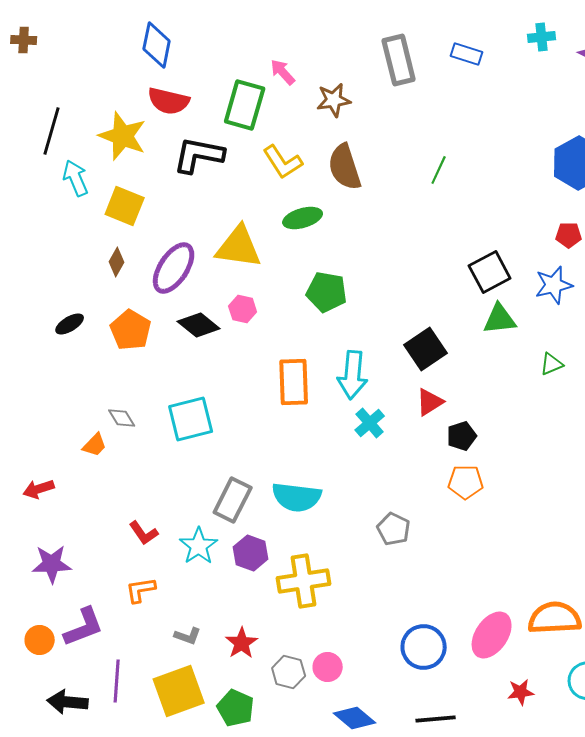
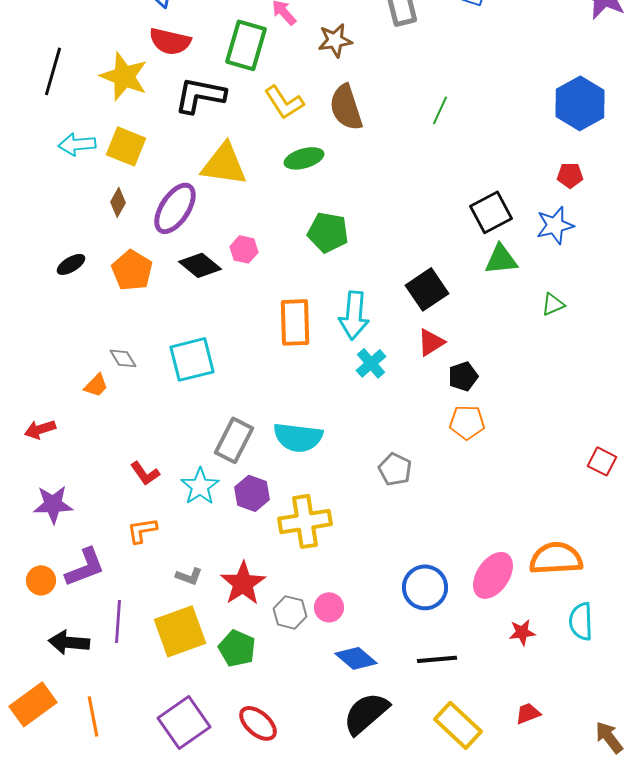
cyan arrow: (76, 178) -> (77, 144), moved, turned -72
yellow triangle: (239, 247) -> (224, 164), moved
red star: (242, 643) -> (243, 583), size x1.4

